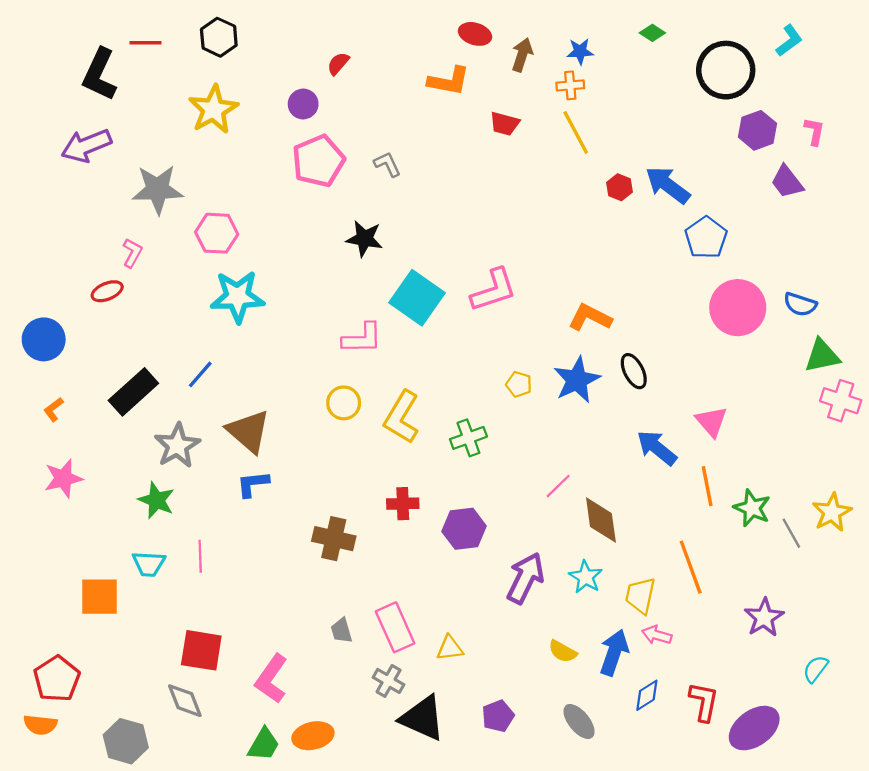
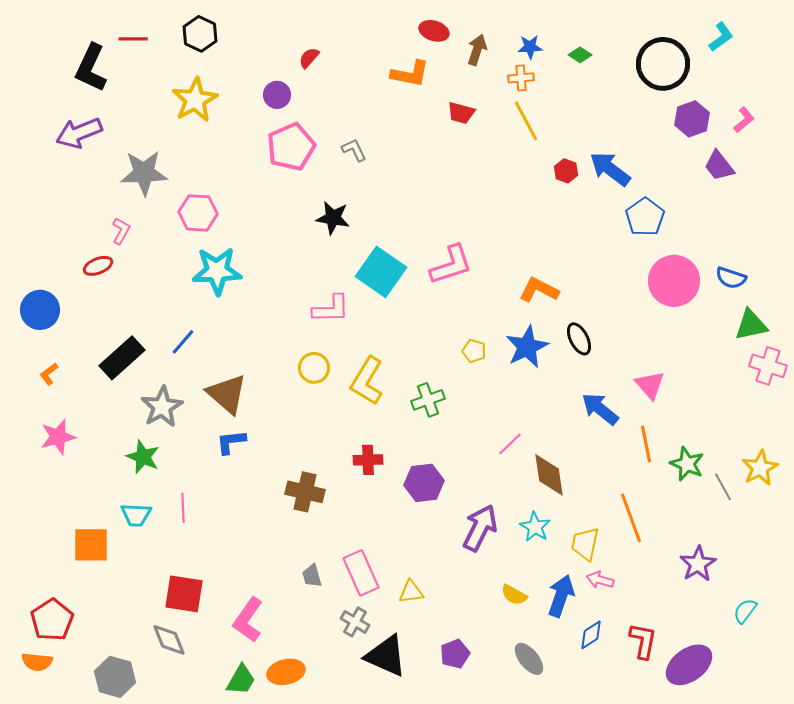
green diamond: (652, 33) -> (580, 55), moved
pink L-shape: (814, 131) -> (744, 120), turned 40

